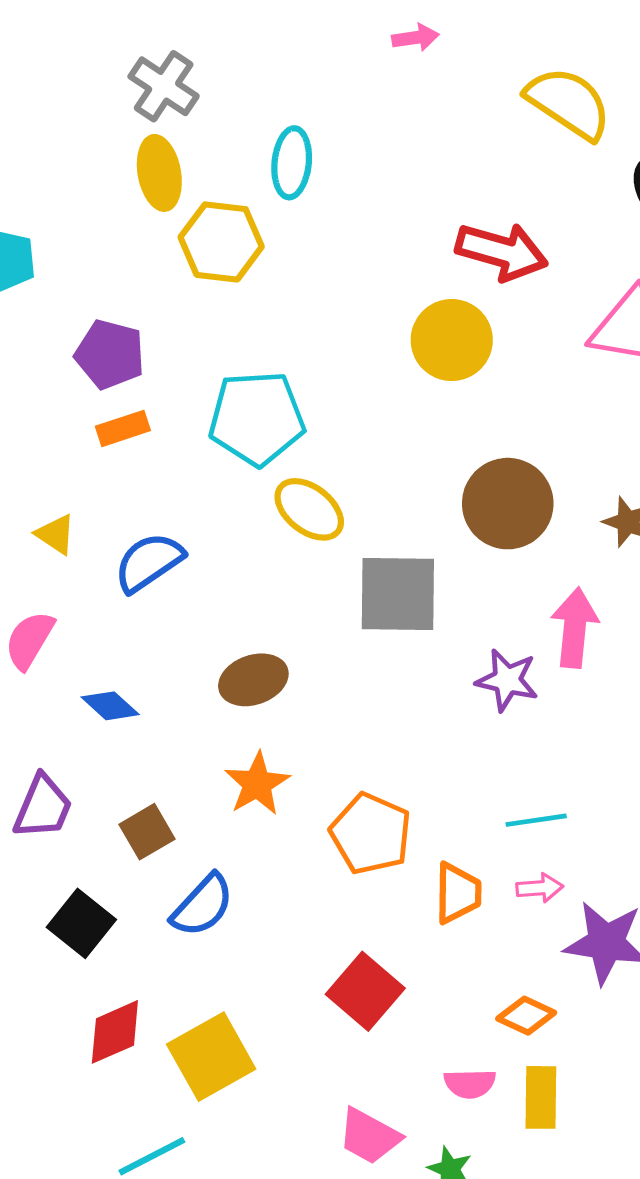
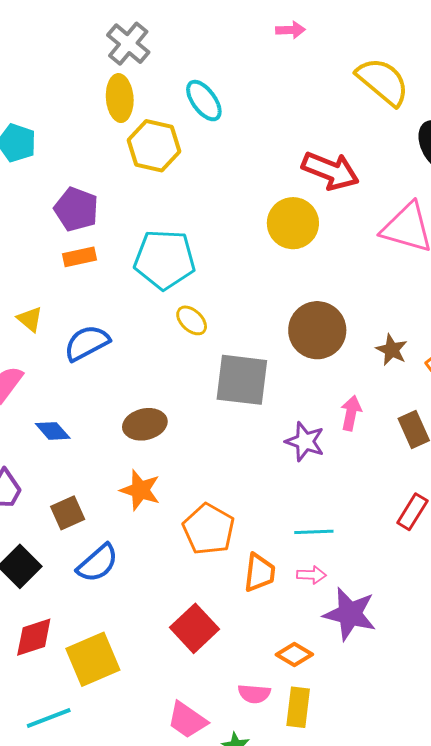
cyan ellipse: (292, 163) -> (204, 101), turned -48
yellow ellipse: (309, 509) -> (192, 320), size x0.7
pink arrow: (575, 628) -> (351, 413), size x0.7
orange star: (257, 784) -> (140, 490), turned -30

